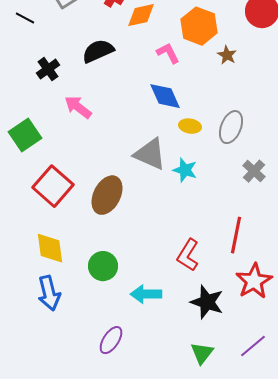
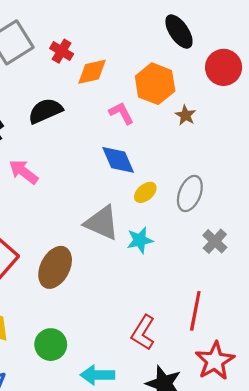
yellow ellipse: (190, 126) -> (145, 192), turned -50
cyan star: (185, 170) -> (140, 240), turned -30

